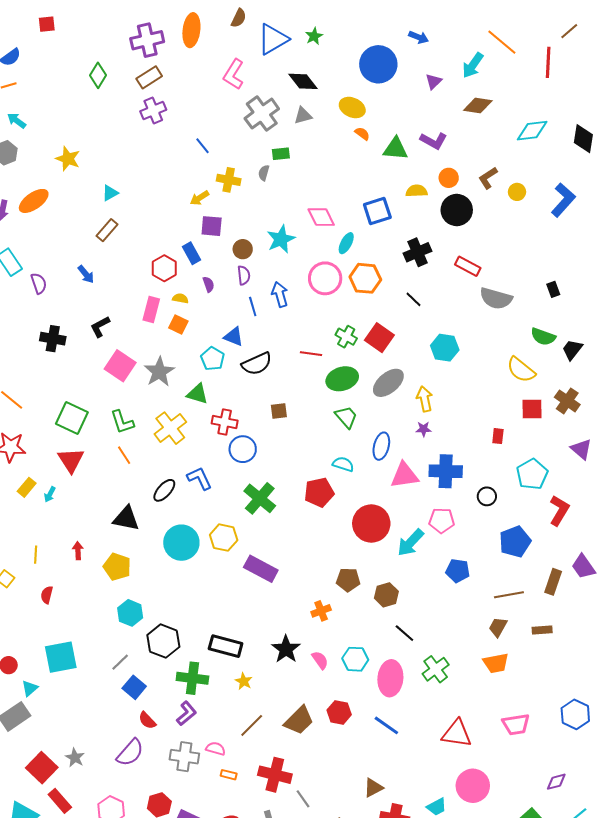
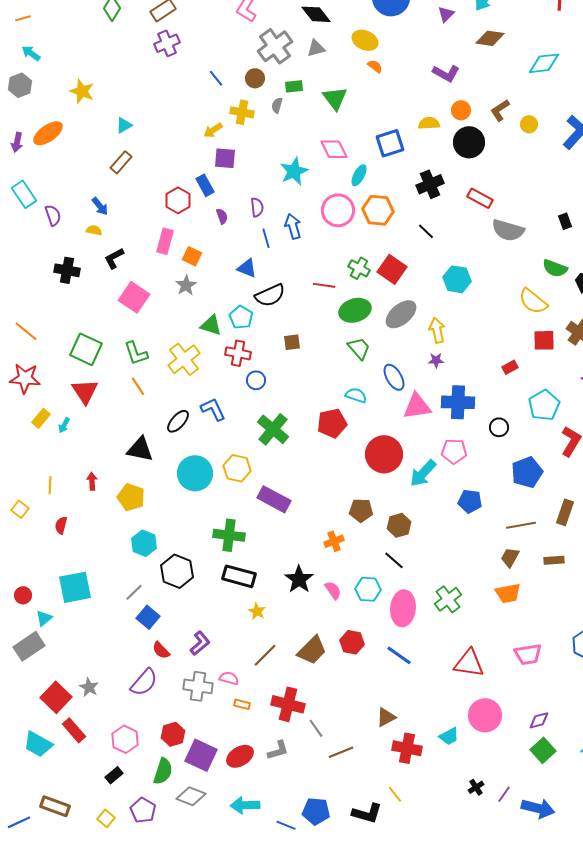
green triangle: (395, 149) -> (335, 98), moved, turned 48
brown circle: (243, 249) -> (255, 78), moved
yellow semicircle: (180, 298) -> (94, 230), moved
cyan pentagon: (213, 359) -> (241, 317), moved
gray star: (159, 372) -> (186, 285), moved, size x0.7
red rectangle: (498, 436) -> (510, 367), turned 56
blue ellipse: (381, 446) -> (394, 377), turned -44
blue circle: (243, 449) -> (256, 380), size x0.7
black line: (404, 633) -> (394, 560), moved
green cross: (192, 678) -> (229, 535), moved
purple diamond: (556, 782) -> (539, 720), moved

